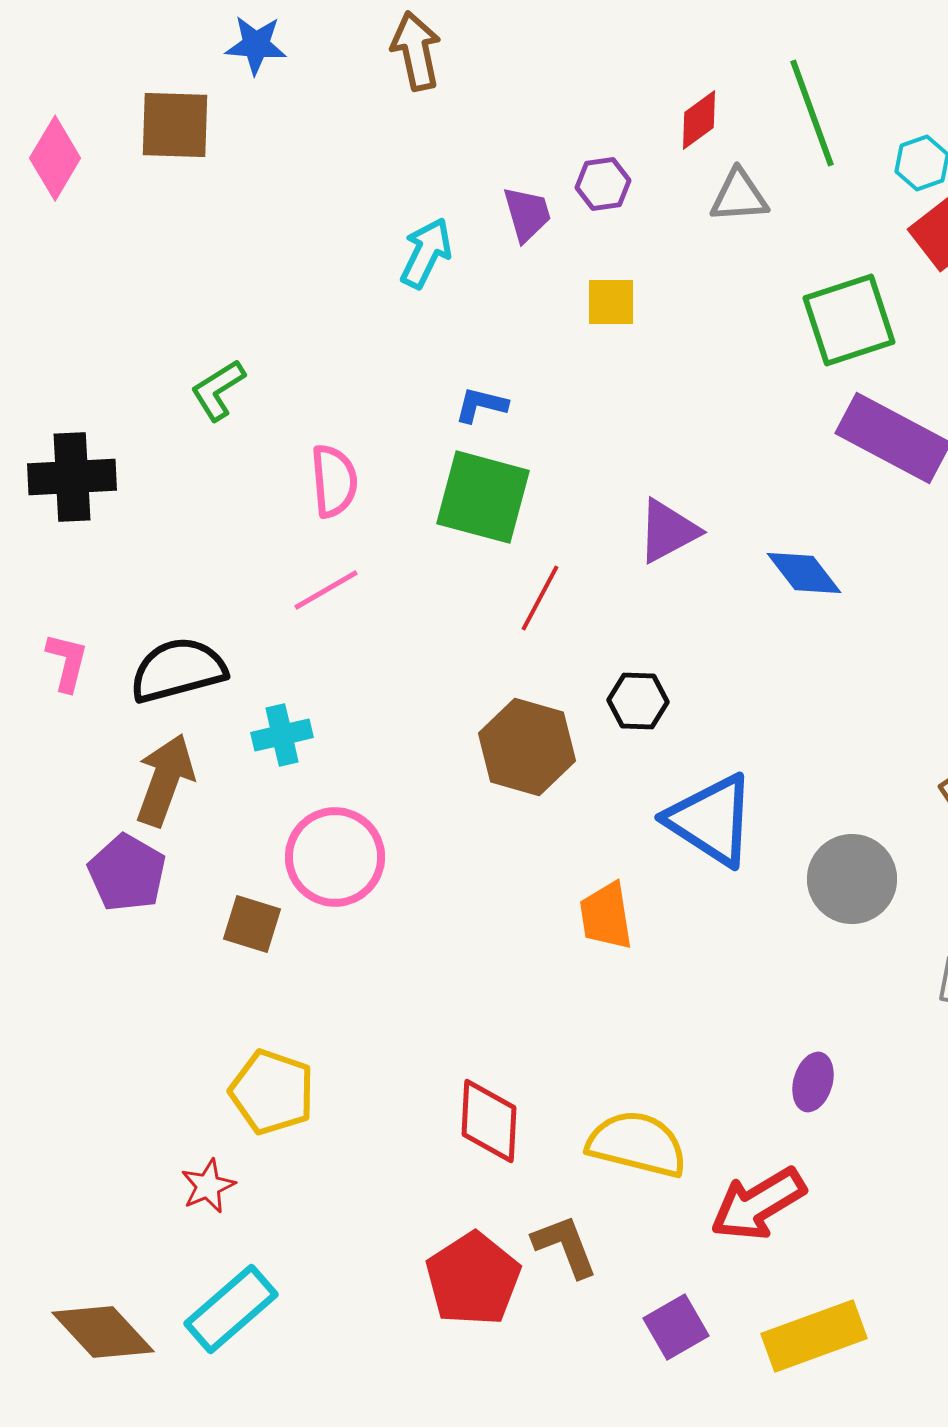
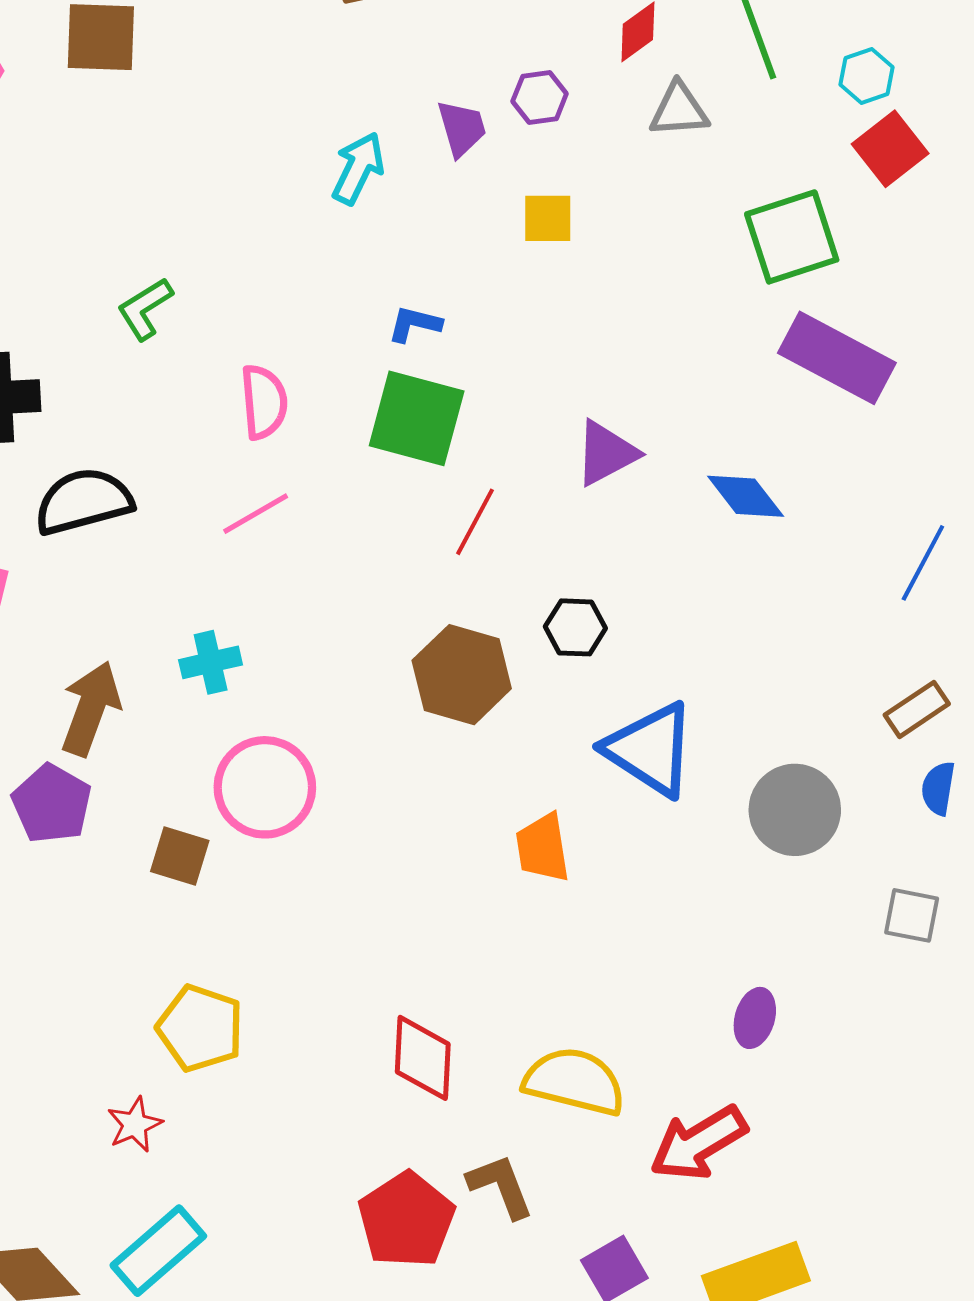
black semicircle: (178, 670) -> (83, 501), moved

